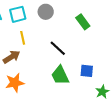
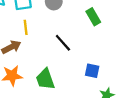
green trapezoid: (60, 75) -> (45, 79), moved

